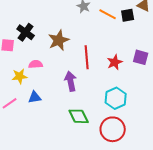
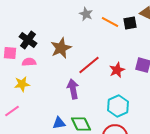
red line: (87, 57) -> (89, 65), turned 55
pink semicircle: (36, 64) -> (29, 62), moved
blue triangle: (35, 97) -> (59, 123), moved

